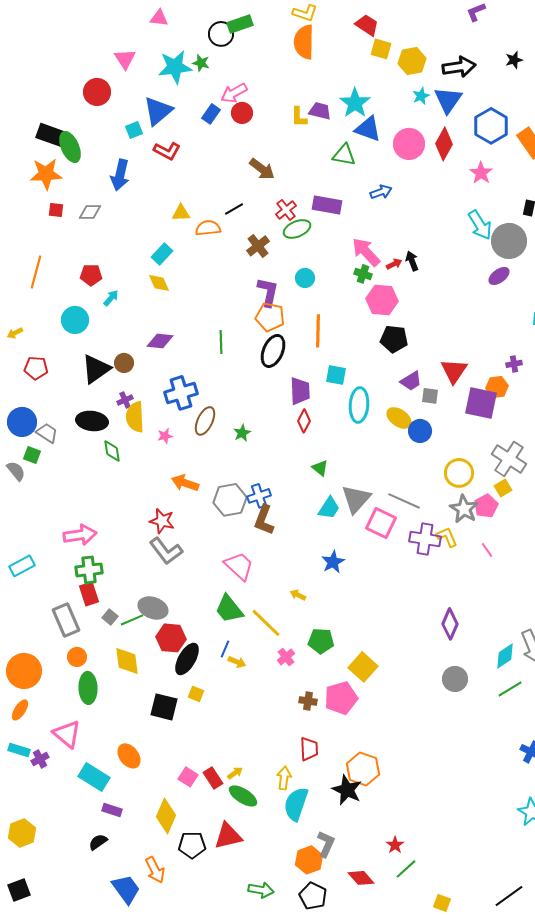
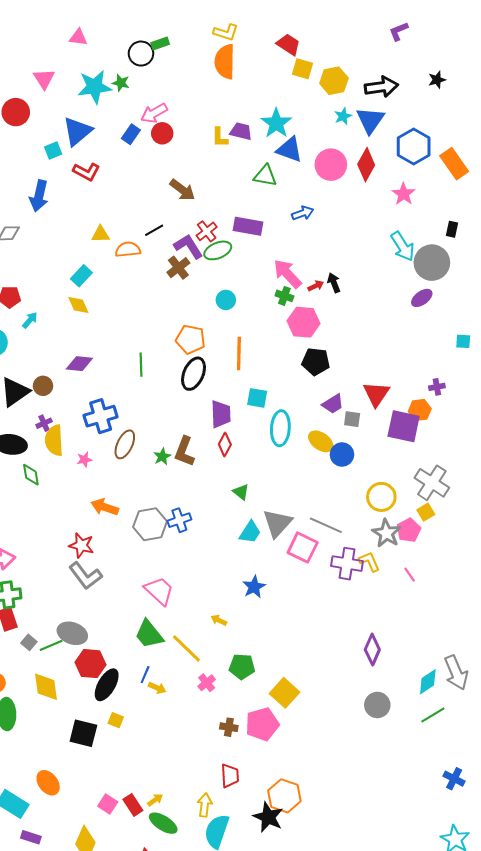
green rectangle: (240, 24) -> (160, 43), size x0.7
purple L-shape: (268, 292) -> (188, 246), moved, turned -44
brown L-shape: (264, 520) -> (184, 451), moved

